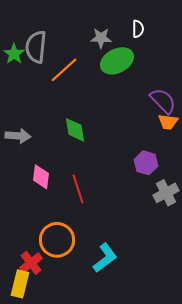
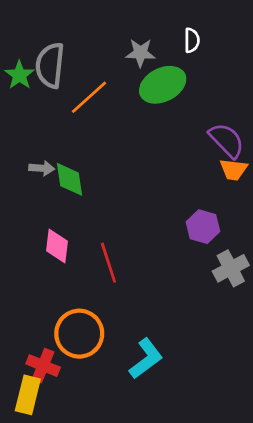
green diamond: (75, 130) -> (70, 179), moved
gray arrow: (18, 136) -> (42, 168), moved, size x0.7
red cross: (31, 263) -> (43, 366), turned -30

